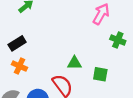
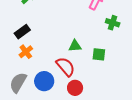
orange cross: (20, 66) -> (26, 52), turned 32

